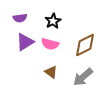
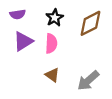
pink semicircle: (50, 44) -> (51, 44), turned -102
brown diamond: (85, 45) -> (91, 23), moved

